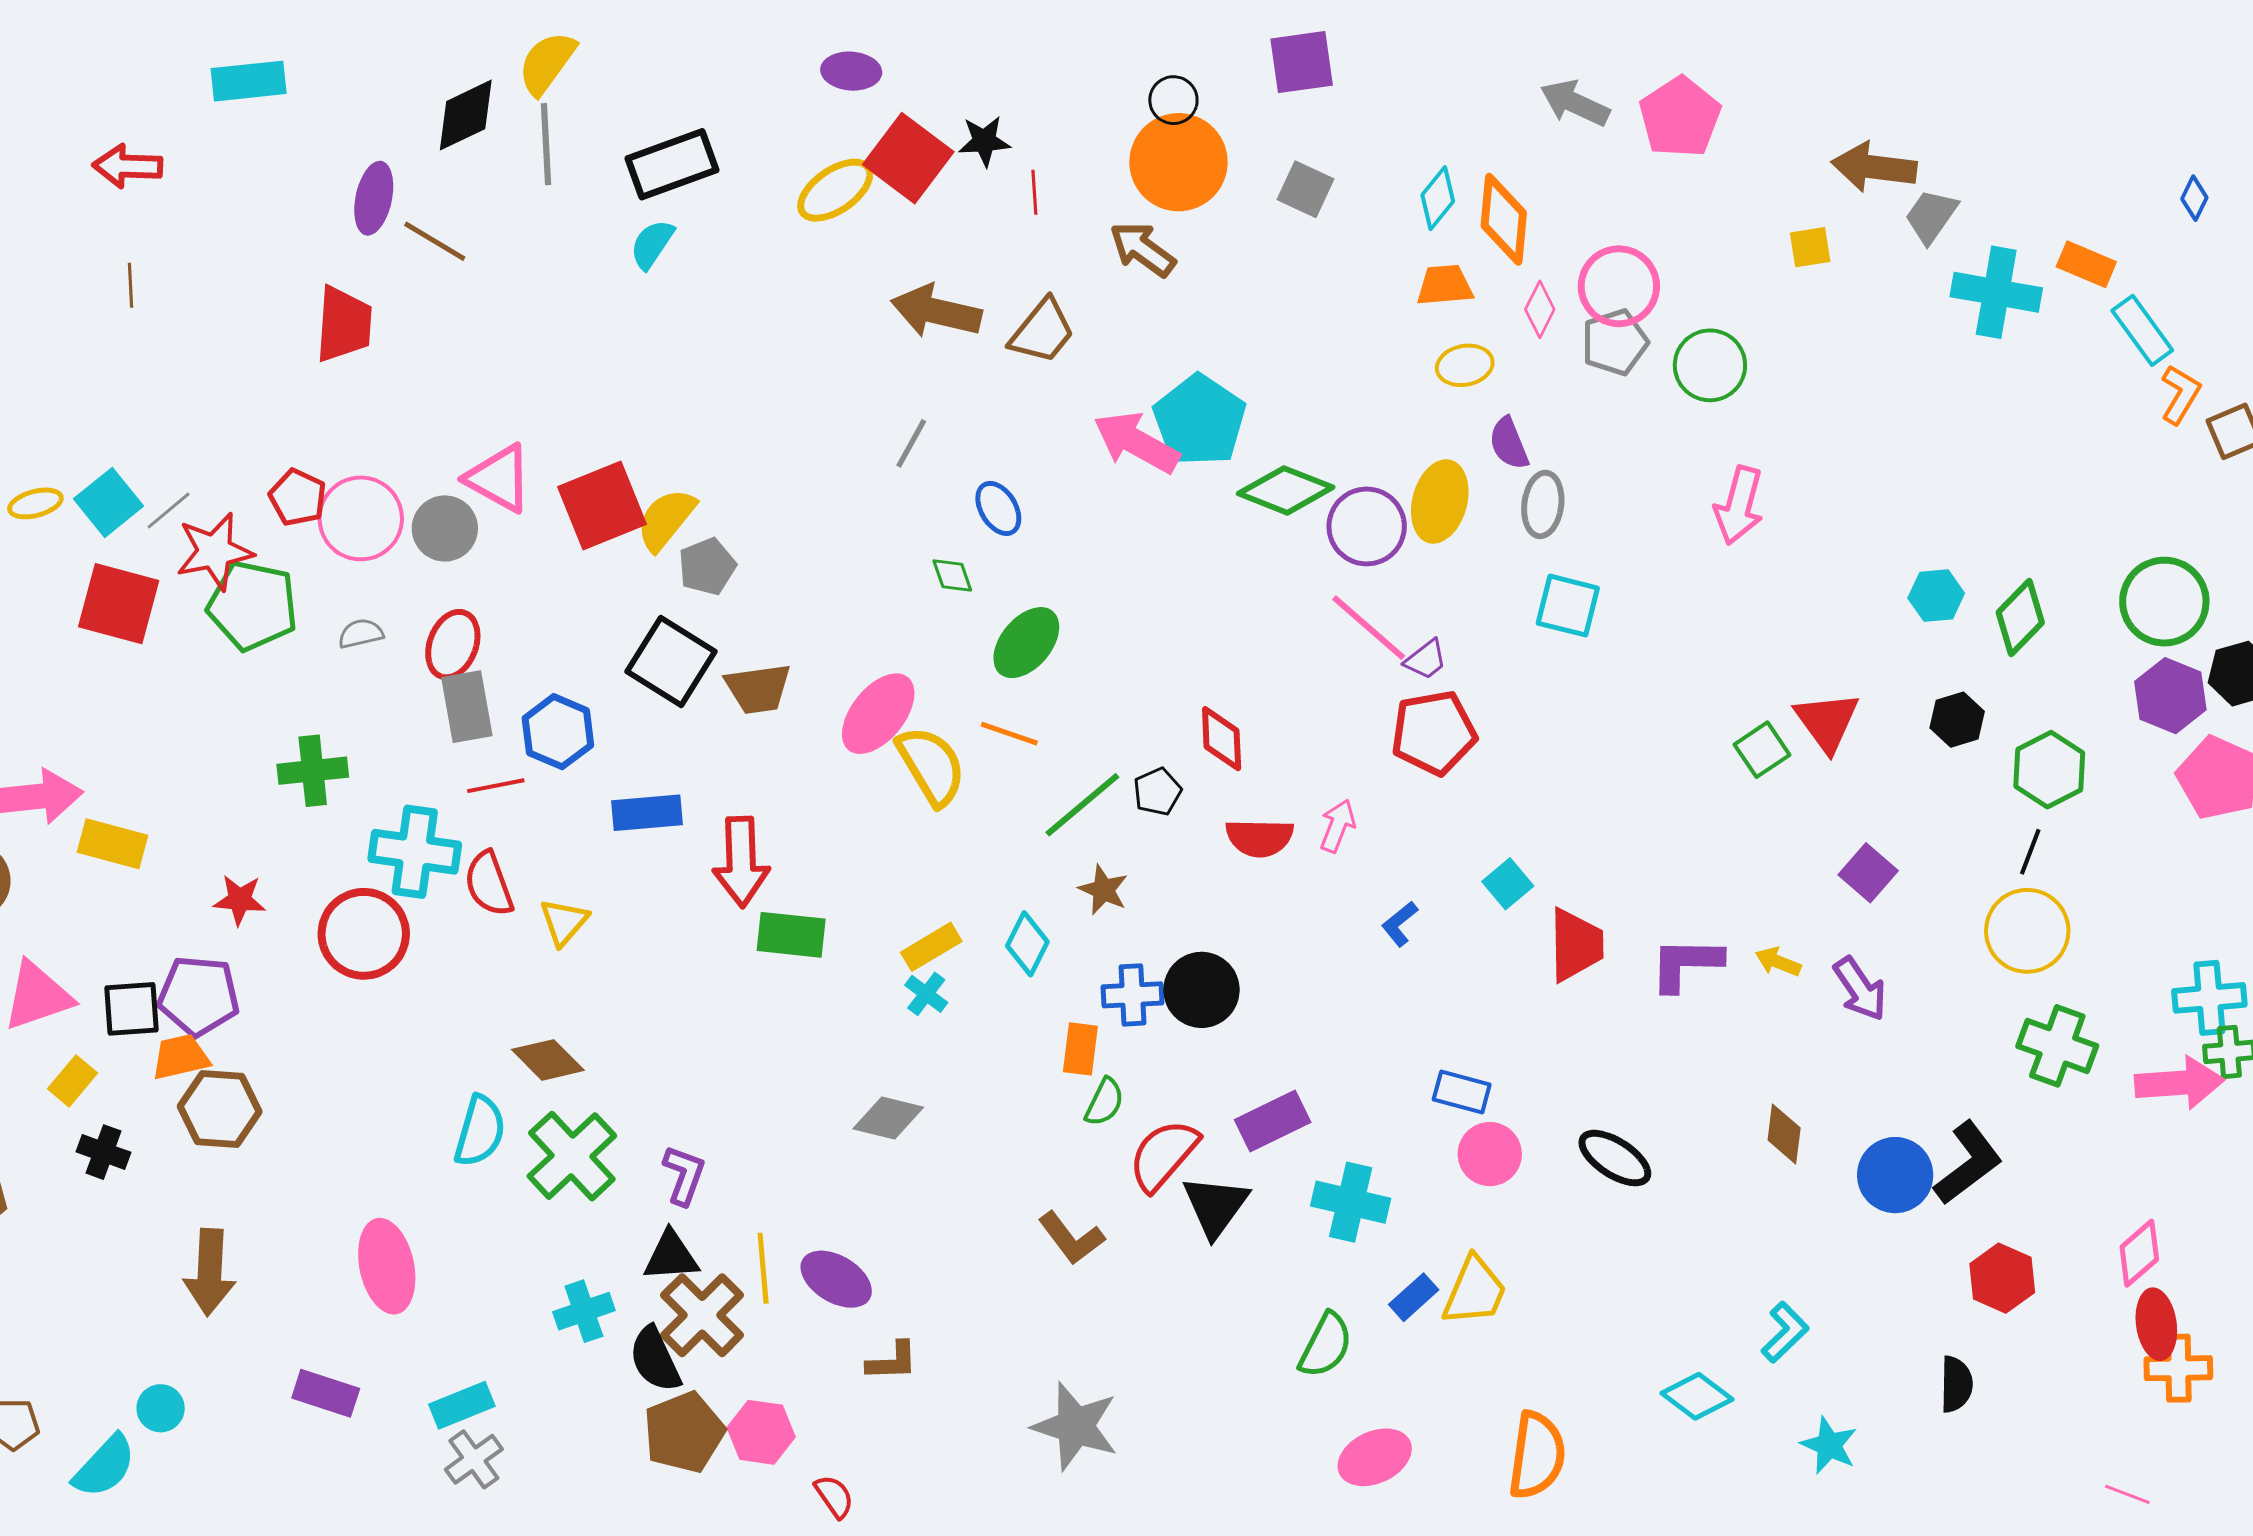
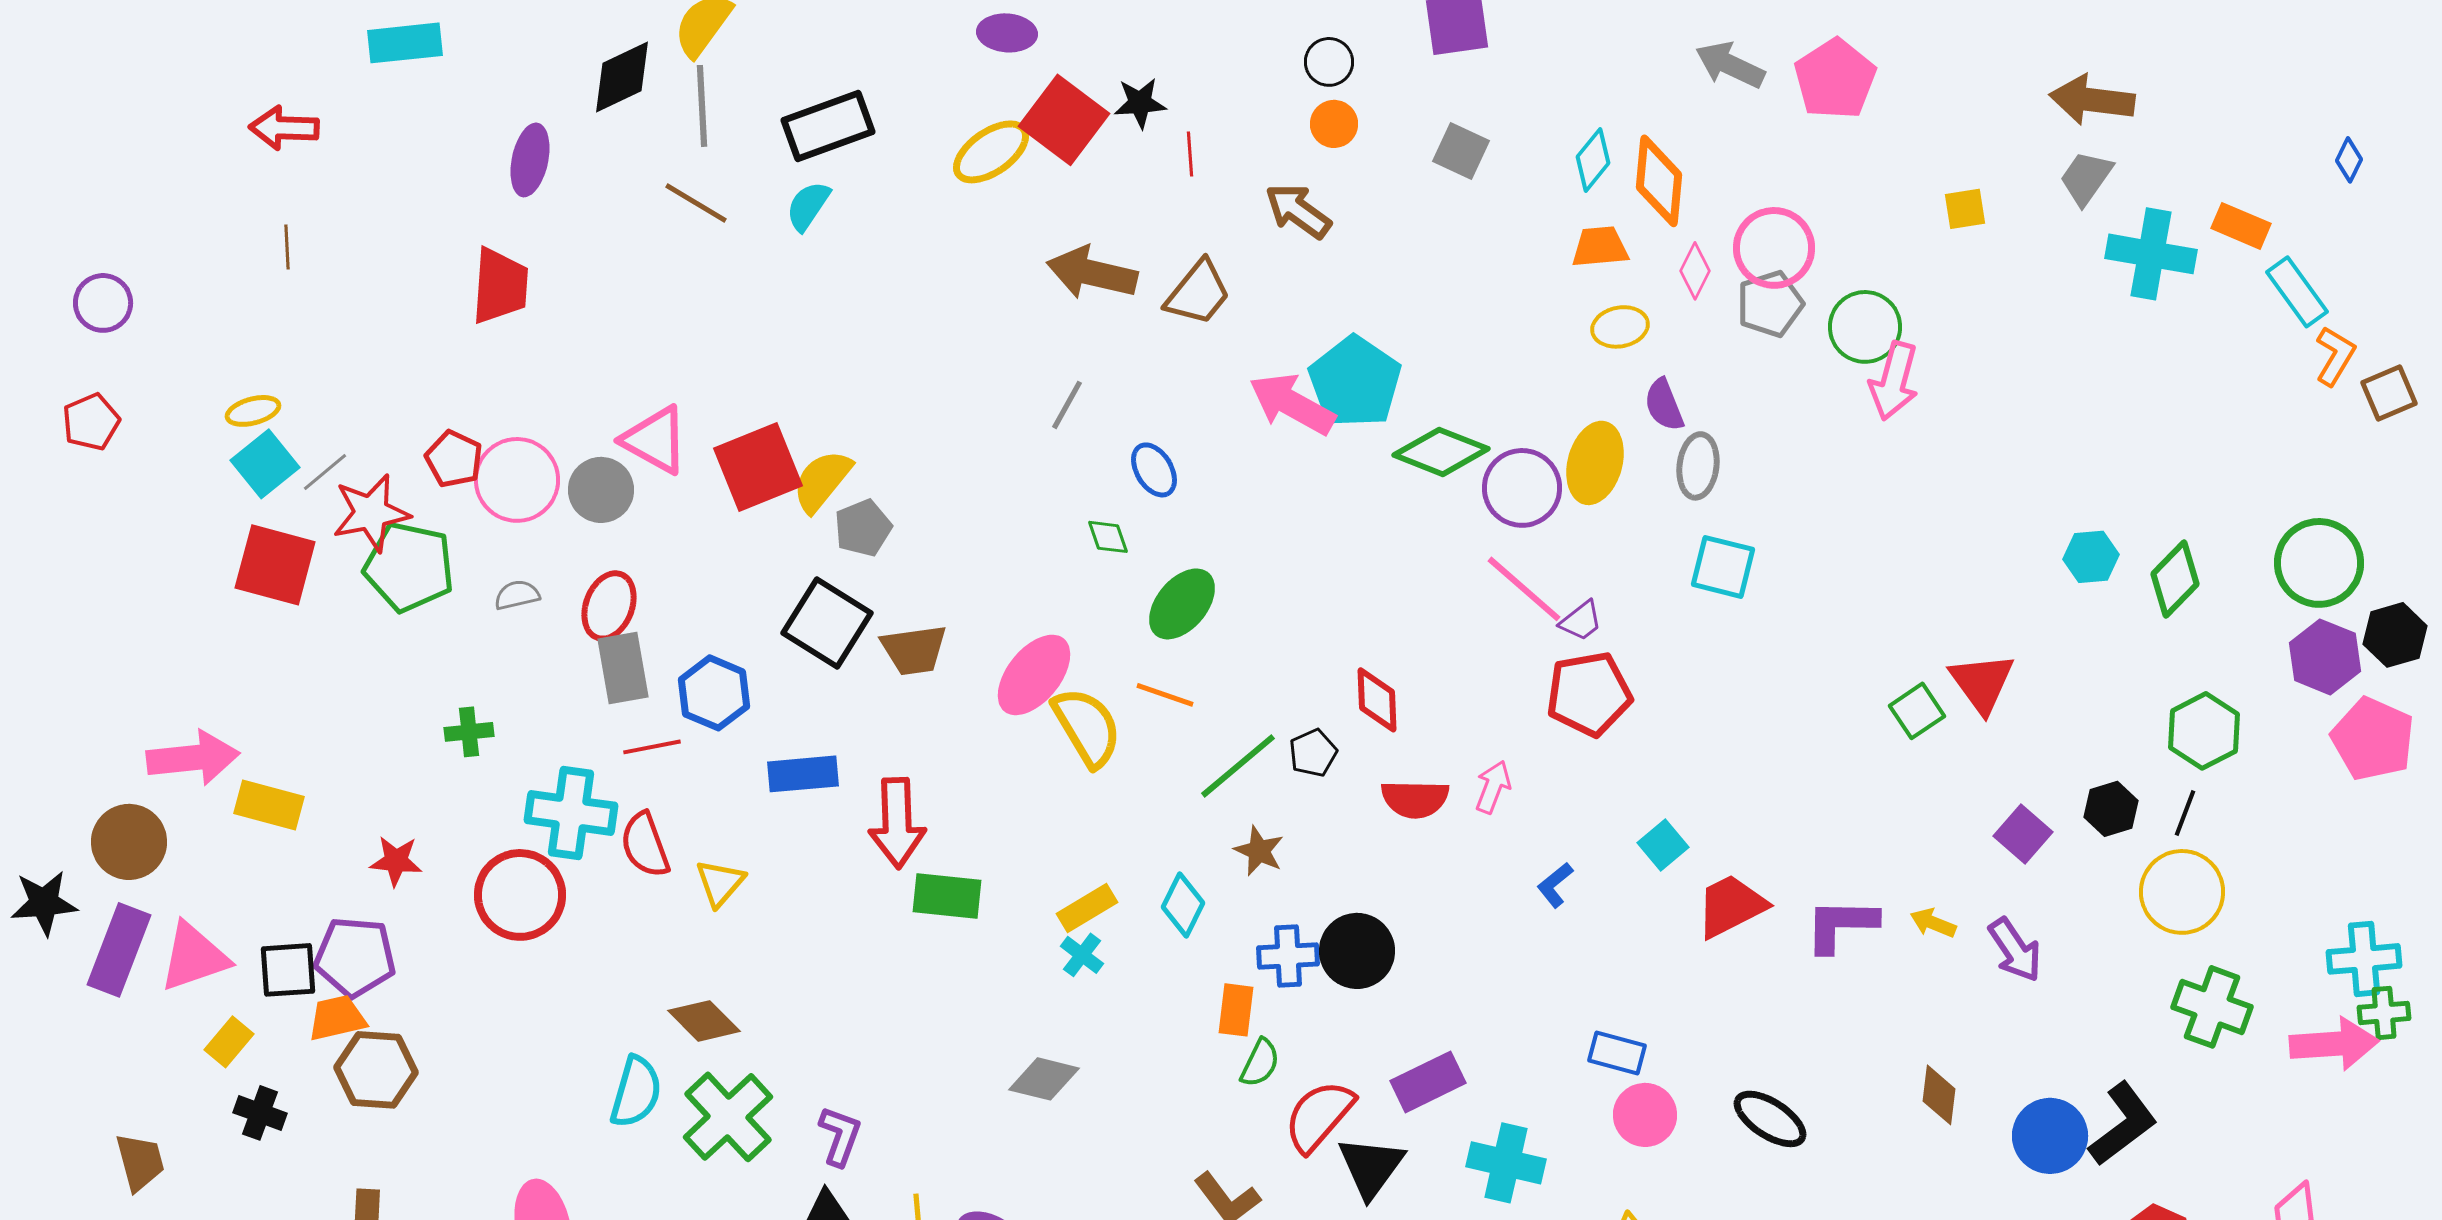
orange circle: (1178, 162) -> (1334, 124), size x0.5
brown arrow: (1874, 167) -> (2092, 100), moved
brown line: (435, 241) -> (696, 203), moved
yellow ellipse: (35, 503) -> (253, 411), moved
pink arrow: (1739, 505) -> (1894, 381), moved
black hexagon: (1957, 720) -> (2111, 809), moved
green cross: (313, 771) -> (469, 732), size x0.7
red trapezoid: (1576, 945) -> (1731, 906), turned -116

